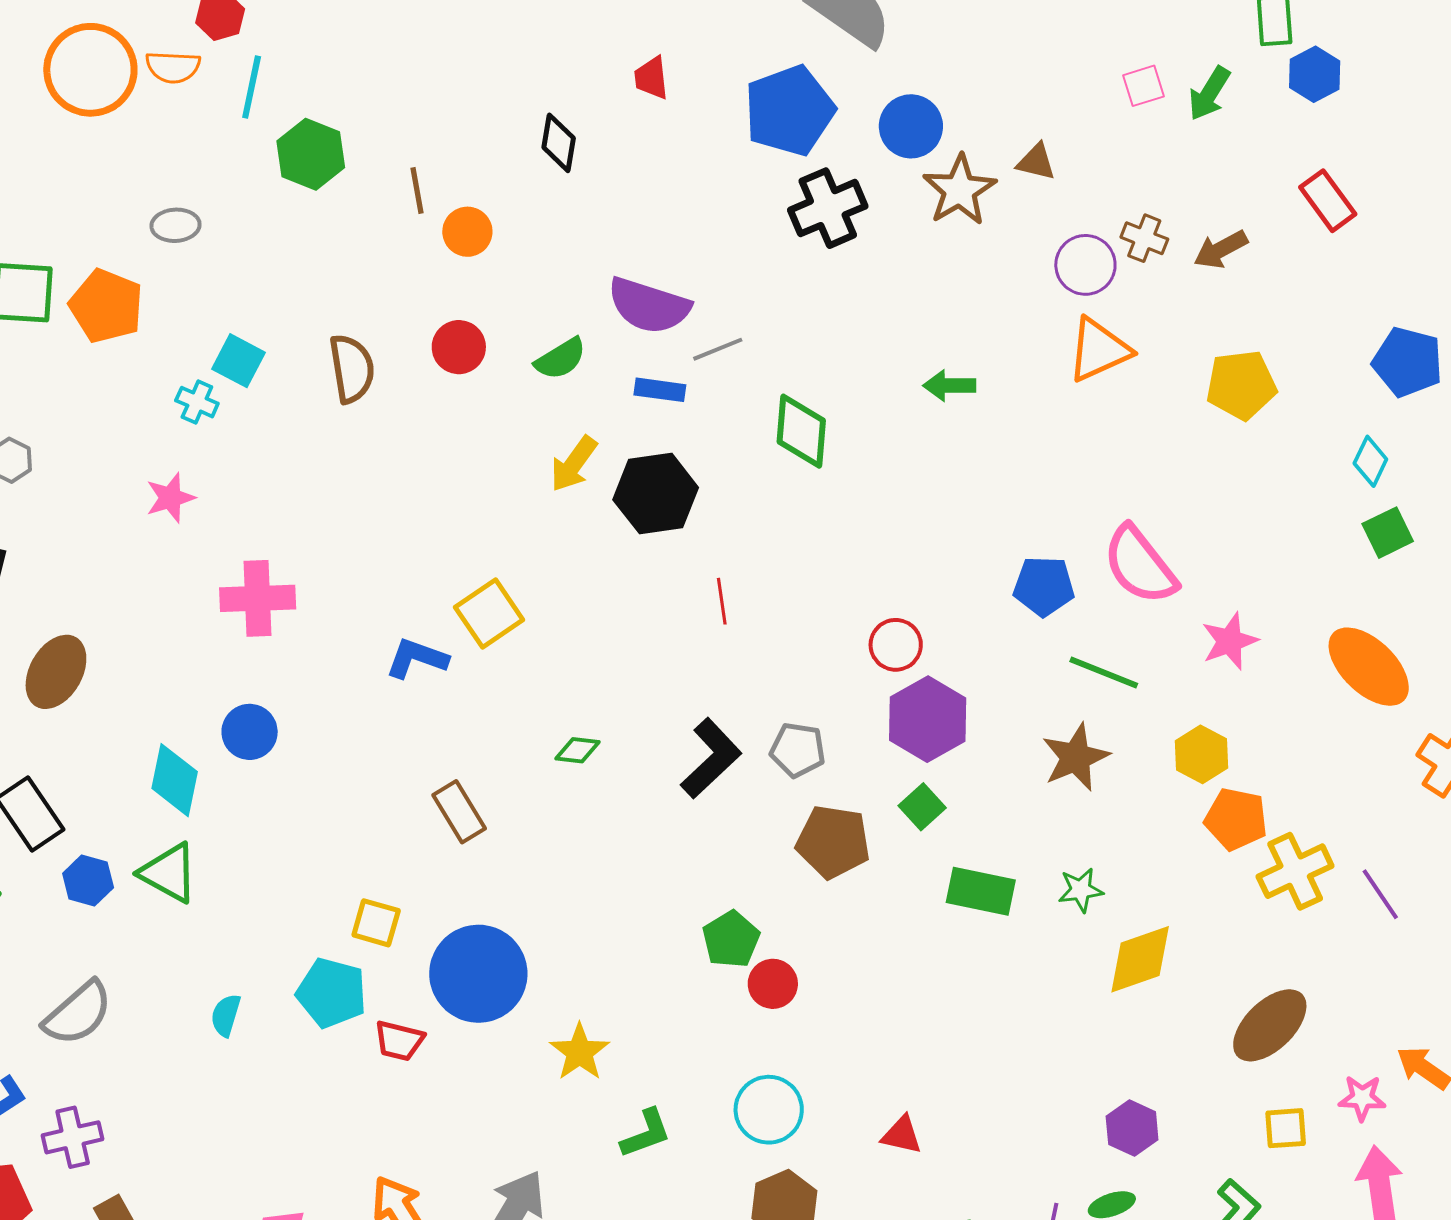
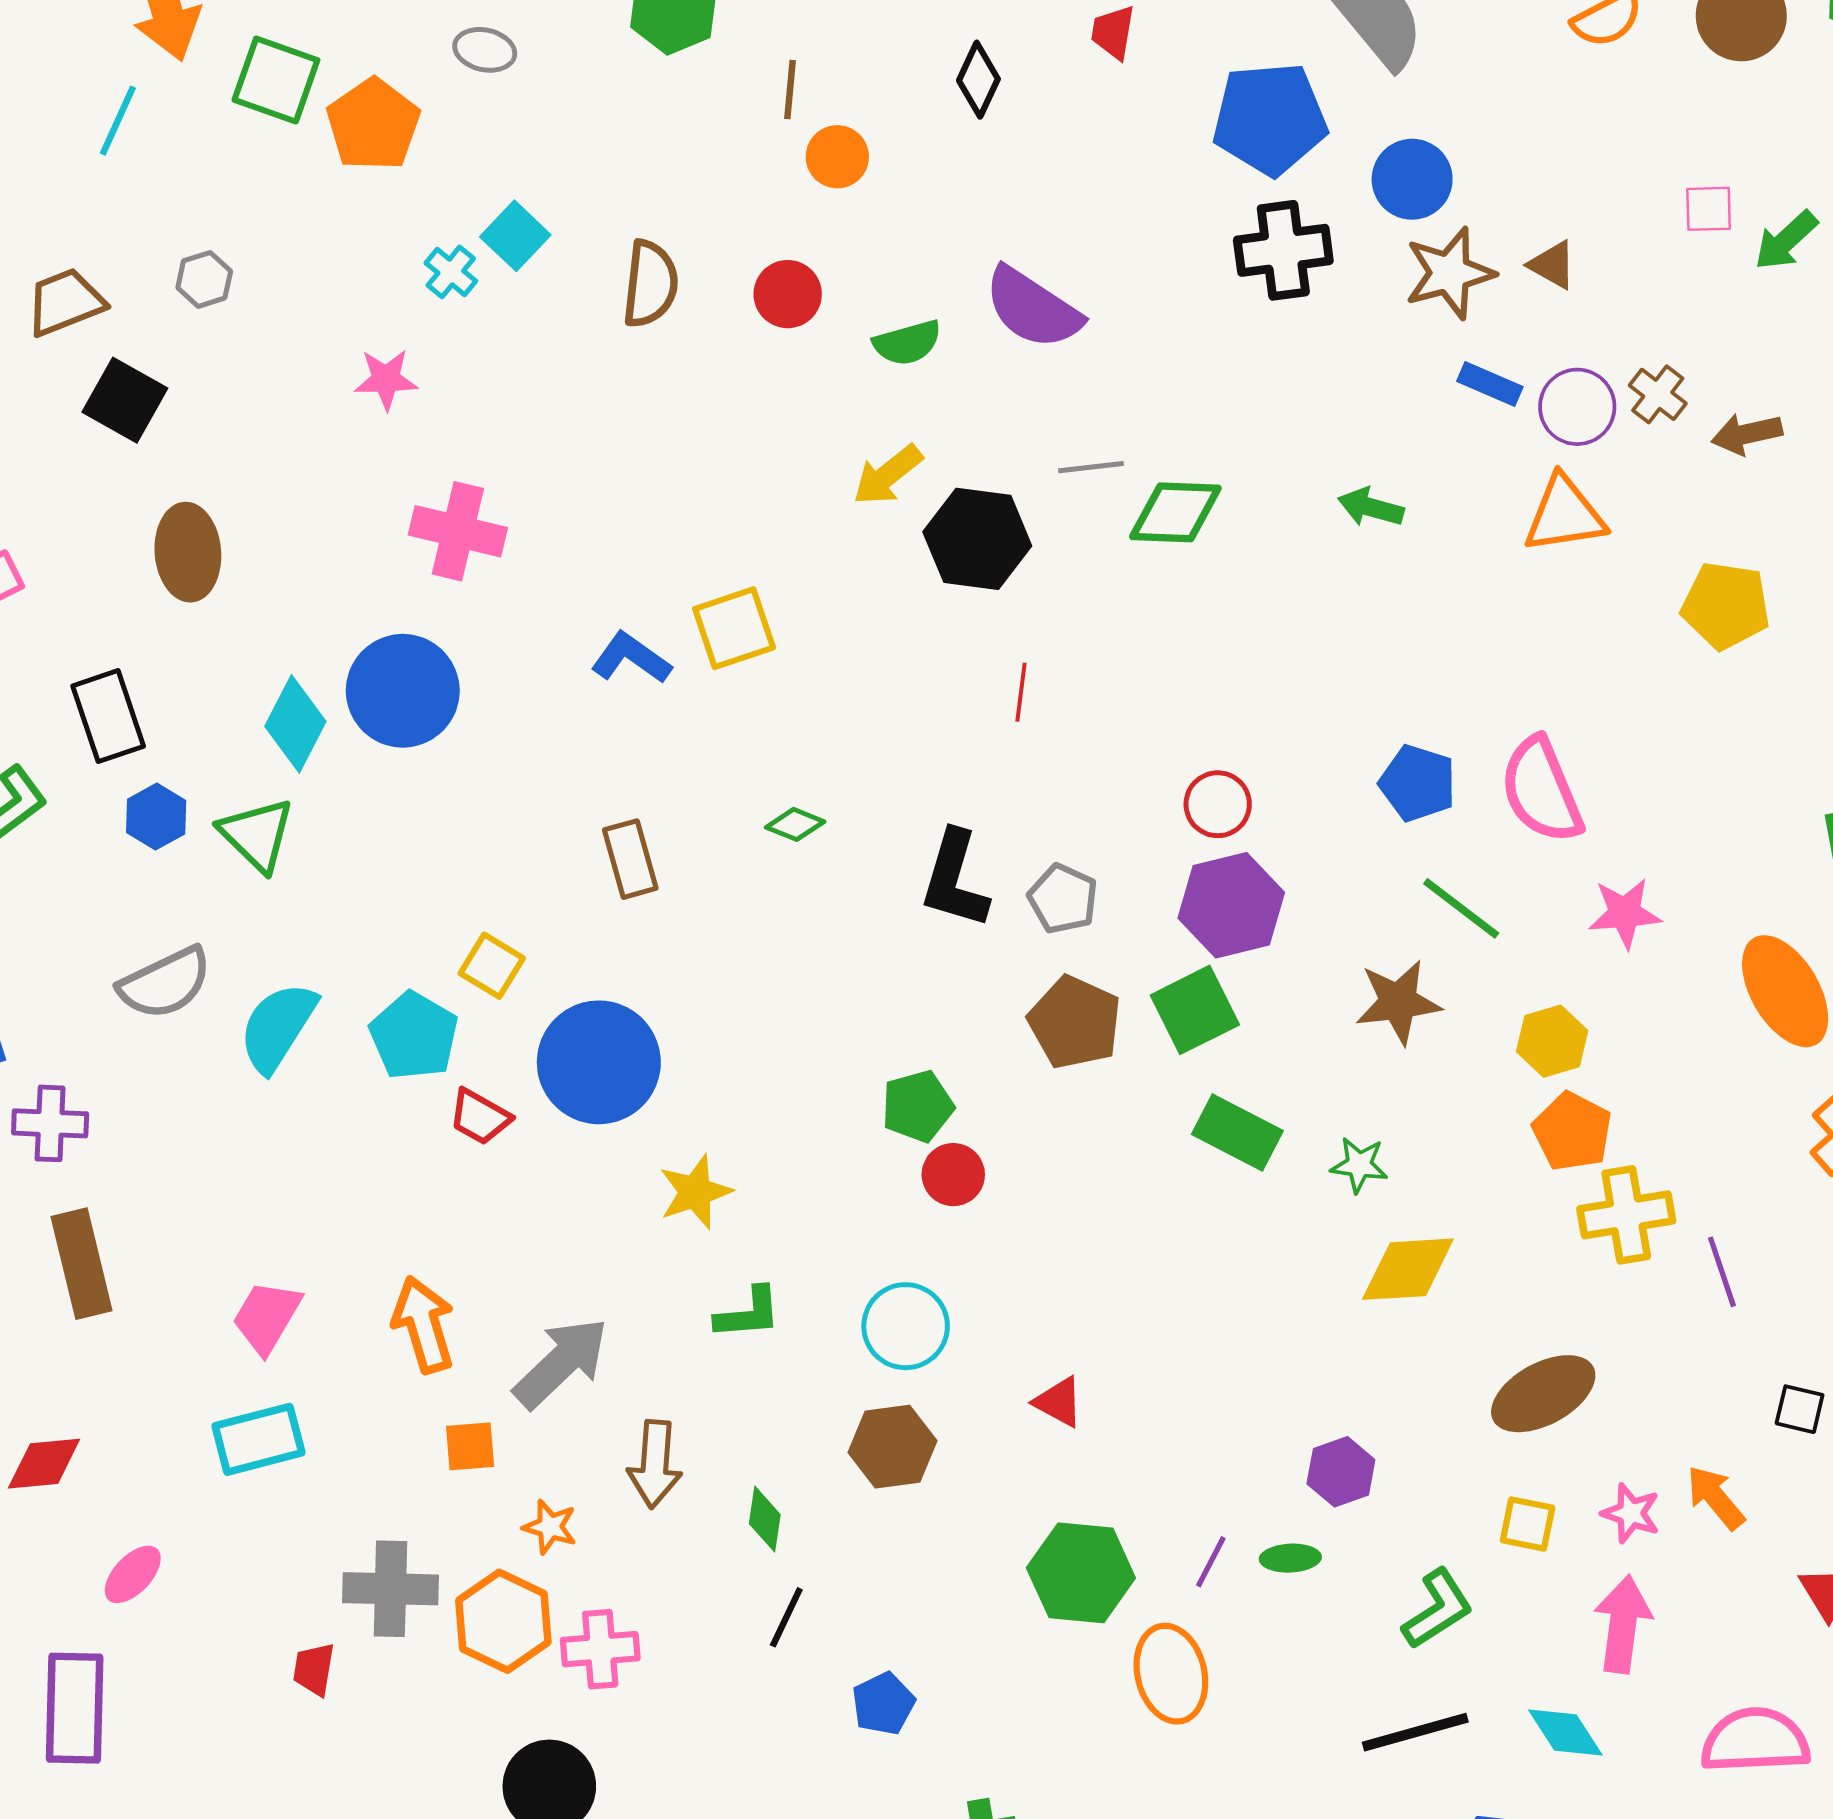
gray line: (718, 349) -> (1091, 467), moved
blue rectangle: (660, 390) -> (1490, 384), moved
green diamond: (801, 431) -> (1175, 512), turned 72
brown ellipse: (56, 672) -> (188, 552), turned -50
blue circle: (250, 732) -> (403, 691), size x1.6
black L-shape: (711, 758) -> (955, 880), turned 134
green square: (922, 807) -> (1195, 1010), size x1.5
gray semicircle: (78, 1013) -> (165, 983), moved
cyan semicircle: (226, 1015) -> (278, 1027), size x1.8

